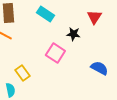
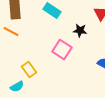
cyan semicircle: (10, 90) -> (17, 87), turned 72

